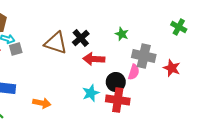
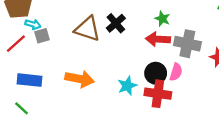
red arrow: (94, 59) -> (158, 39), moved
pink semicircle: (134, 72) -> (176, 72), moved
orange arrow: (42, 103) -> (80, 79), moved, size x1.4

